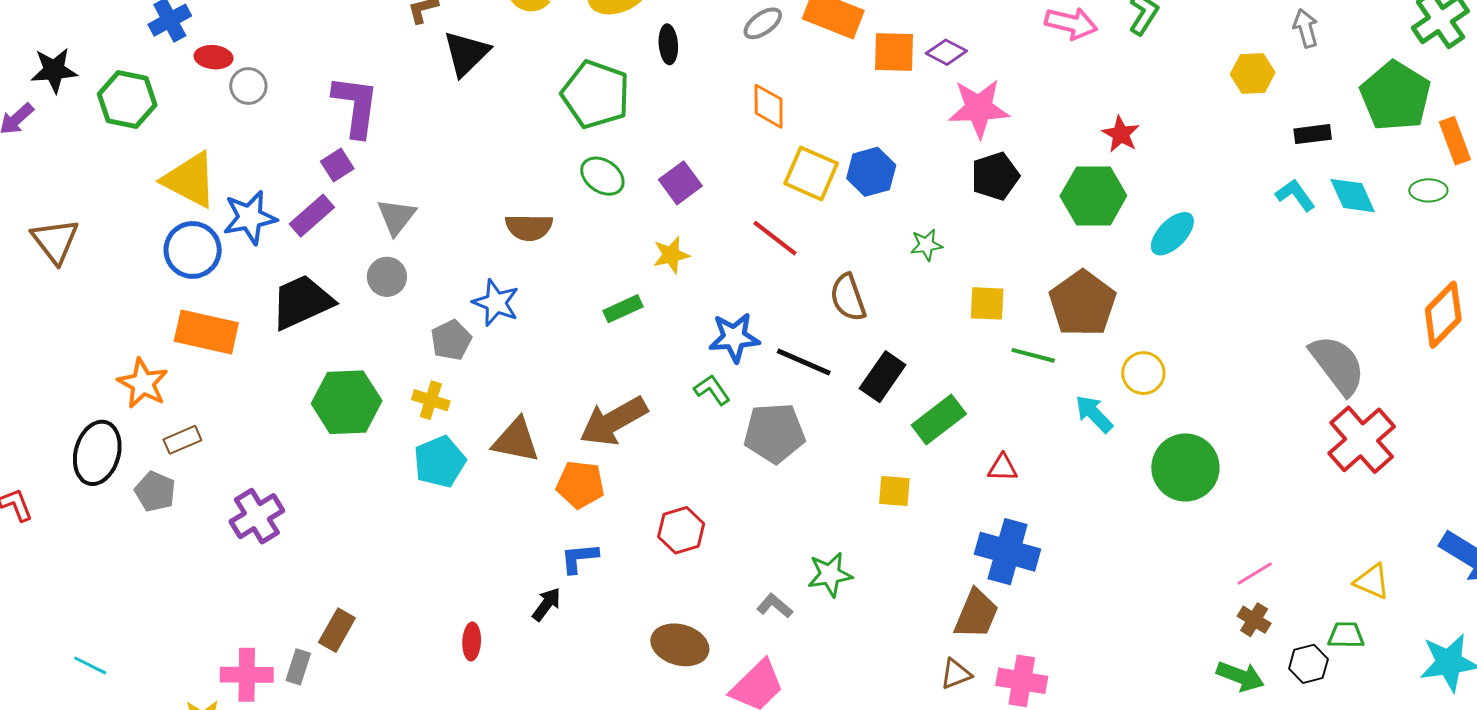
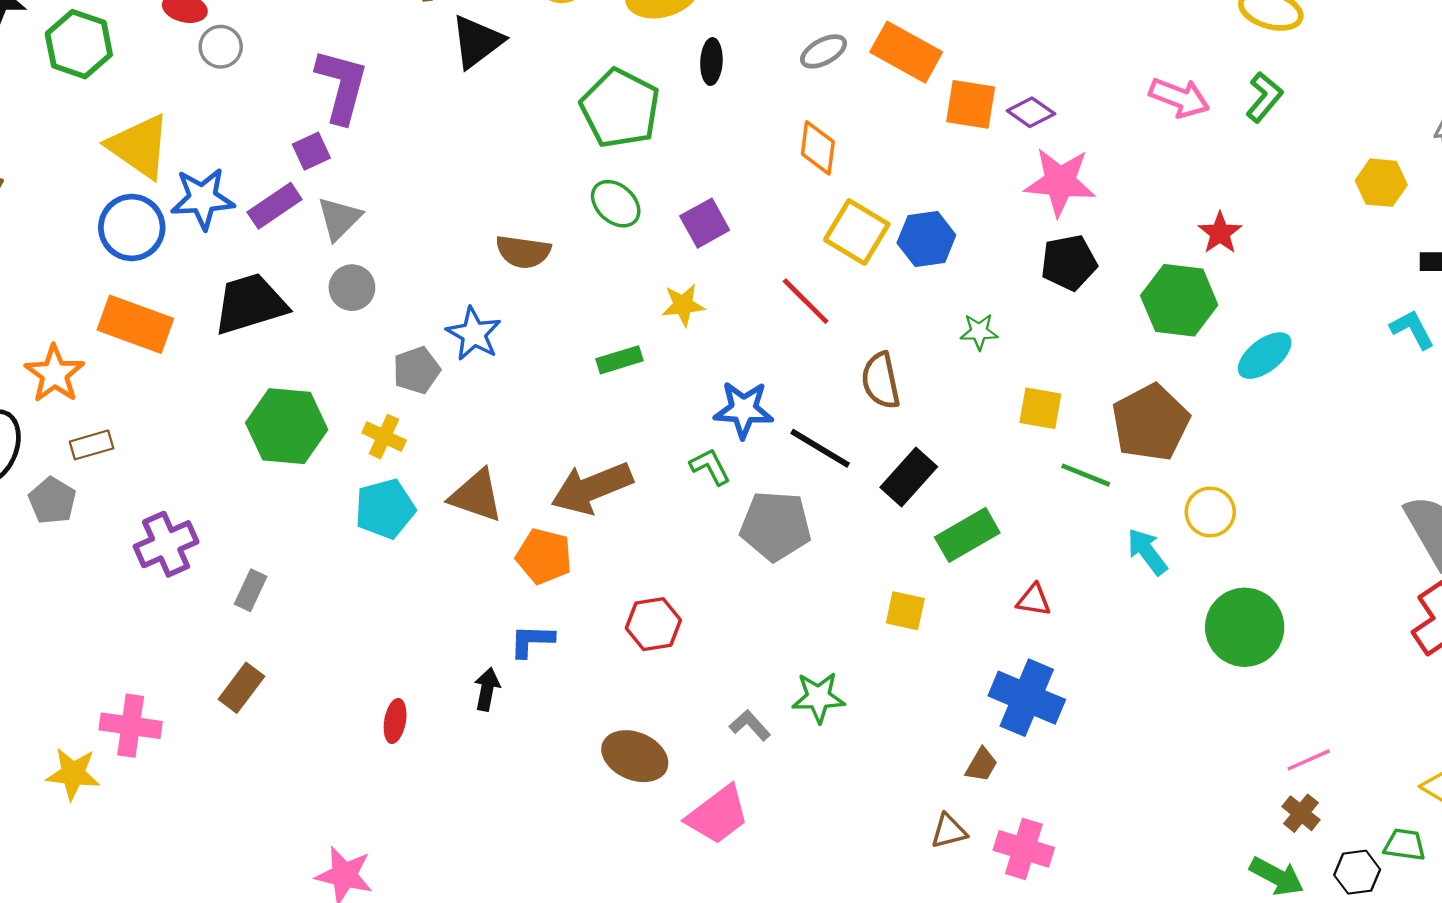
gray triangle: (396, 217) -> (339, 218), moved
black arrow: (546, 604) -> (487, 689), turned -33
brown trapezoid: (976, 614) -> (981, 765), size x0.6
gray rectangle: (298, 667) -> (251, 590), moved

